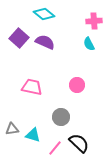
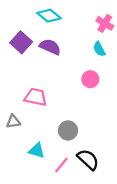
pink cross: (94, 21) -> (105, 23), turned 35
pink circle: (77, 85) -> (90, 79), moved
gray triangle: (12, 129) -> (13, 122), moved

